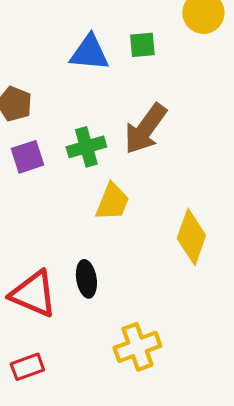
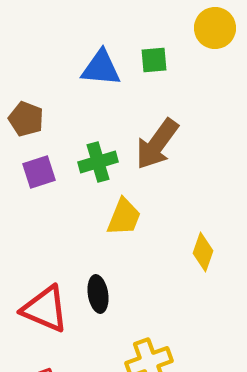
yellow diamond: (191, 237) -> (203, 252), size x0.7

